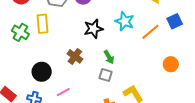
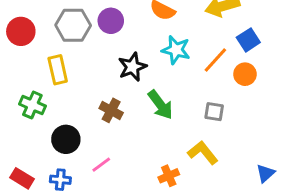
green cross: (20, 32) -> (32, 105), moved
green arrow: (109, 57) -> (160, 105), size x1.5
orange circle: (171, 64) -> (245, 74), moved
gray square: (106, 75) -> (214, 112), moved

